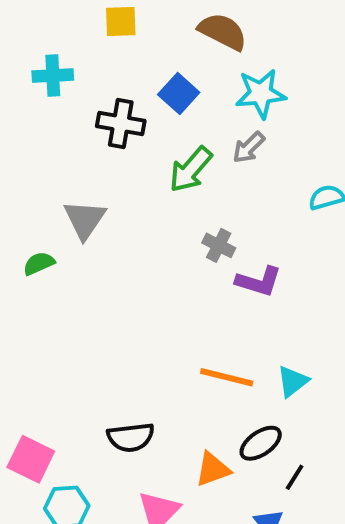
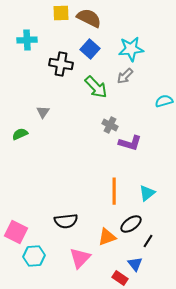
brown semicircle: (223, 32) -> (89, 18), moved
green arrow: (191, 169) -> (96, 87), turned -85
gray triangle: (85, 219) -> (43, 112), size x0.6
orange line: (227, 377) -> (114, 191), turned 76

